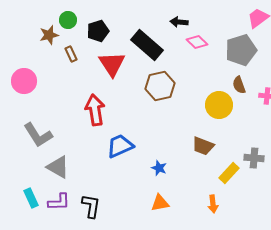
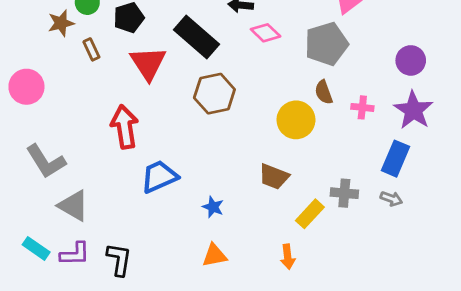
cyan rectangle: (31, 198) -> (36, 248), turned -30

